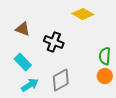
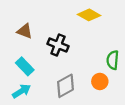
orange circle: (105, 76) -> (100, 81), moved
cyan arrow: (30, 85) -> (21, 91), moved

